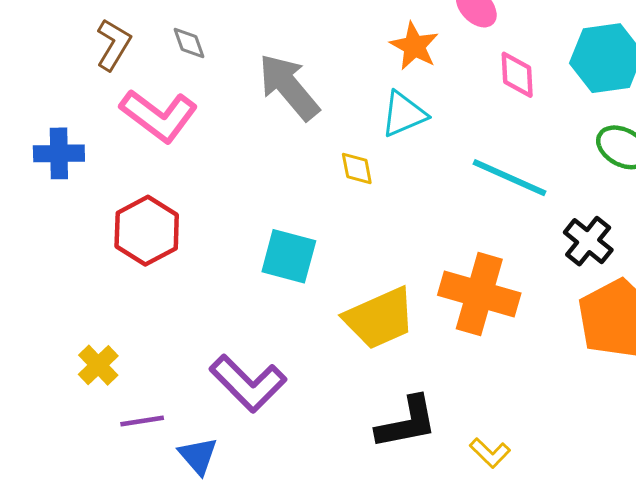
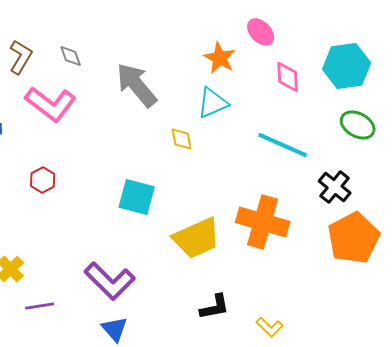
red hexagon: (147, 231) -> (43, 180), size x0.6
black L-shape: (407, 423) -> (215, 307), size x0.7
blue triangle: (198, 456) -> (115, 329), moved

